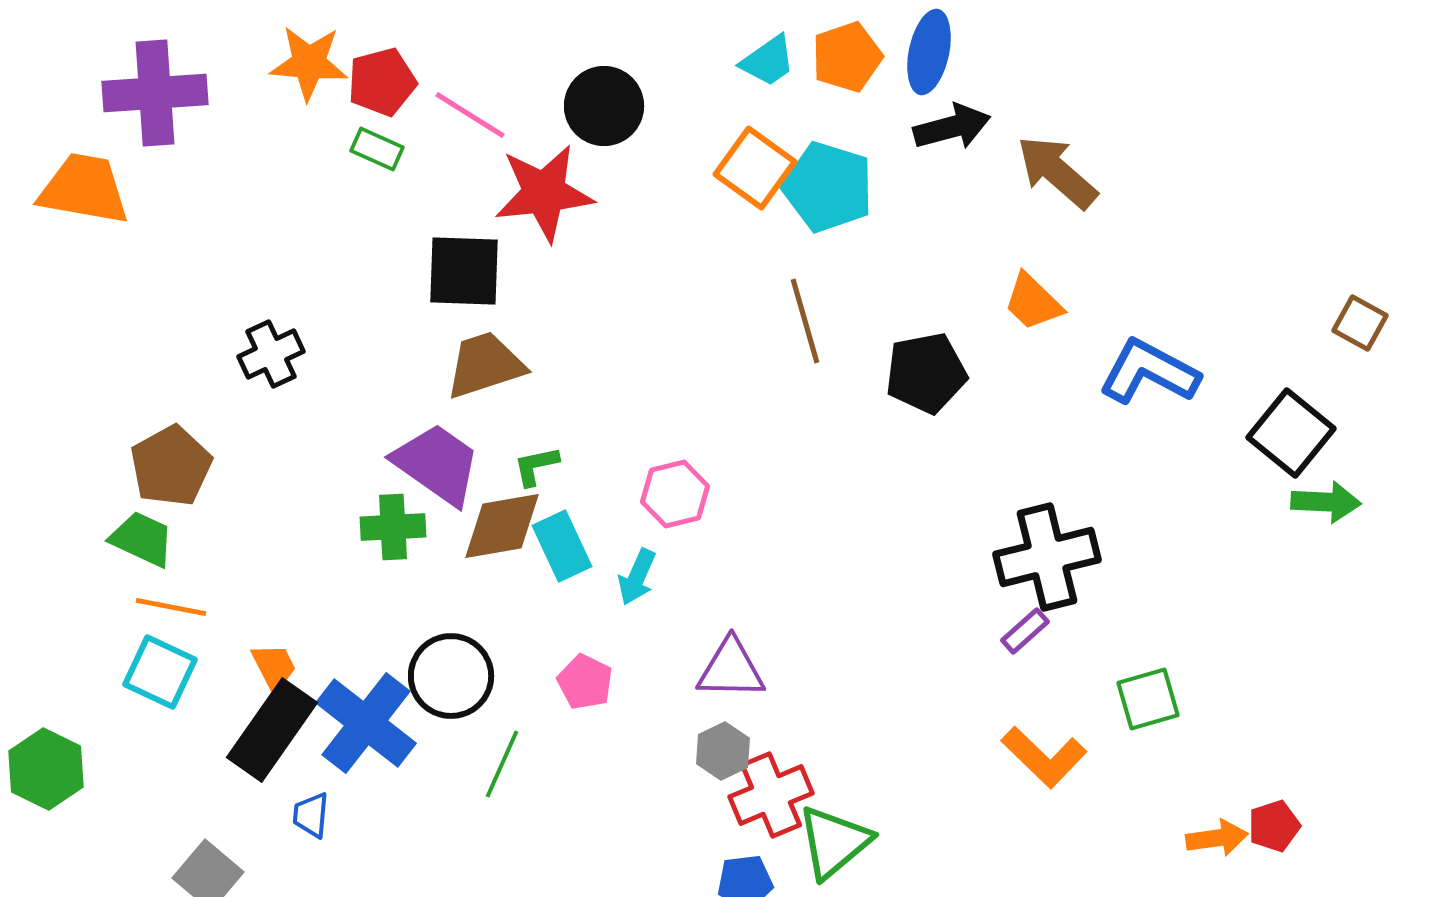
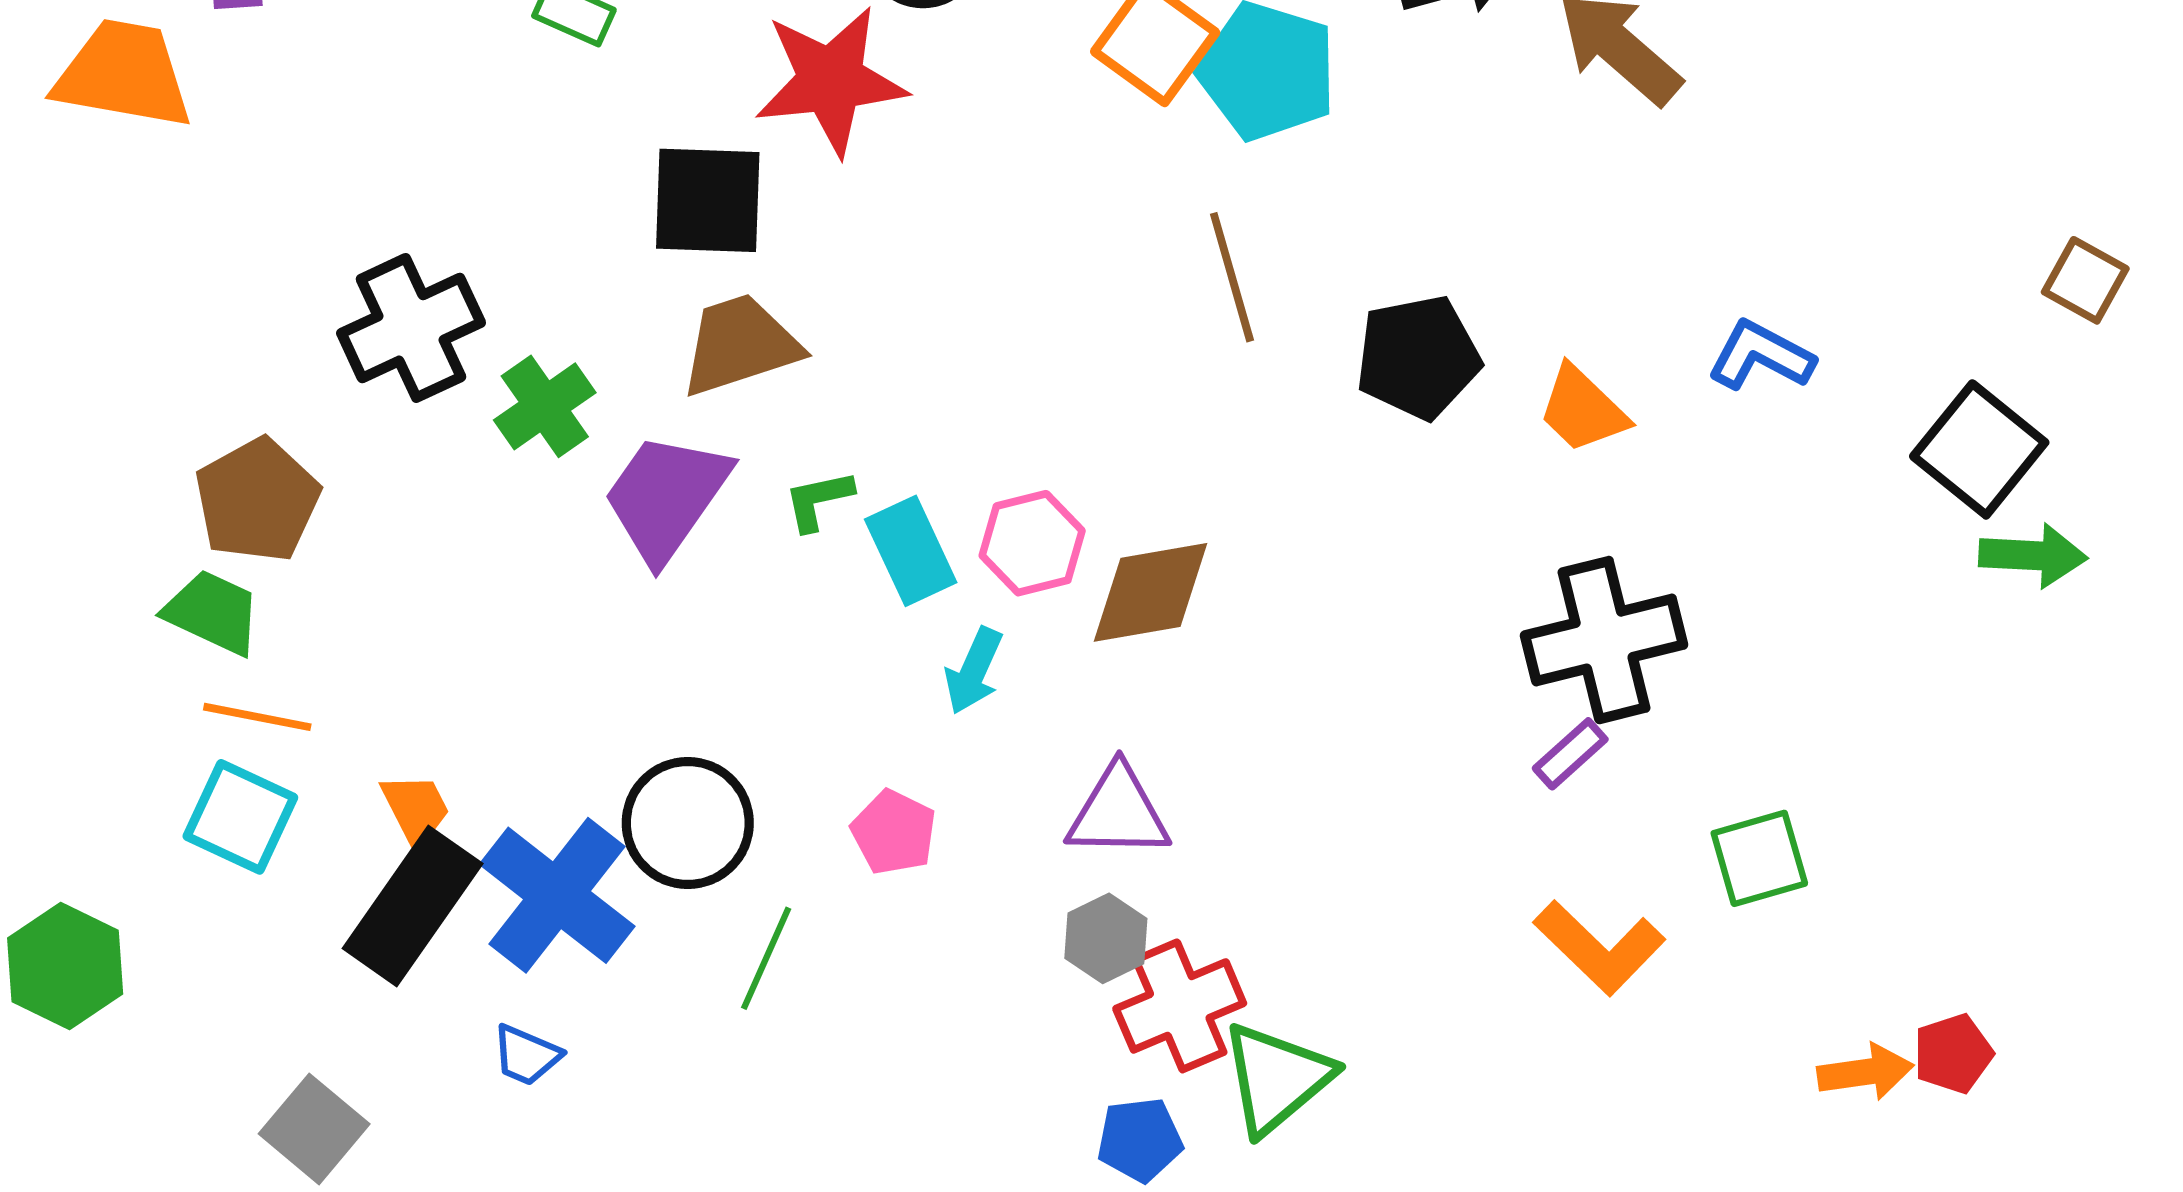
orange trapezoid: (1033, 302) -> (1583, 409), moved
black cross: (271, 354) -> (411, 328), size x1.4
blue L-shape: (1149, 372) -> (1761, 356), size x0.7
purple trapezoid: (437, 464) -> (666, 497), turned -90
brown diamond: (502, 526) -> (1151, 592), moved
green cross: (393, 527) -> (545, 406), moved, turned -32
cyan rectangle: (562, 546) -> (911, 551), moved
blue trapezoid: (311, 815) -> (526, 1055), moved, turned -72

